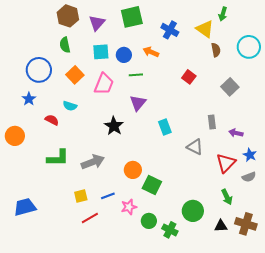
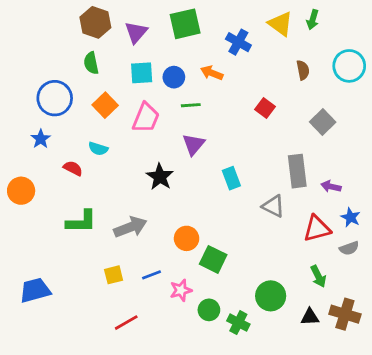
yellow triangle: (205, 29) -> (280, 24), moved
gray rectangle: (212, 122) -> (297, 171), size x1.6
red triangle: (226, 163) -> (317, 229), turned 30
red line: (90, 218) -> (126, 323), moved

